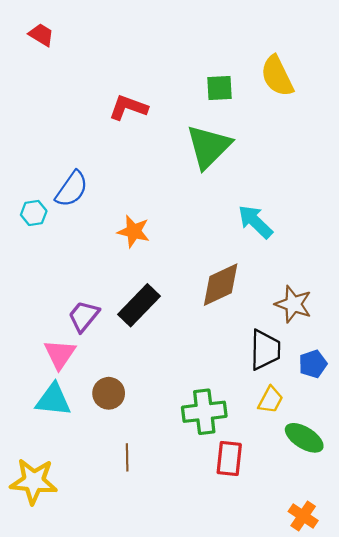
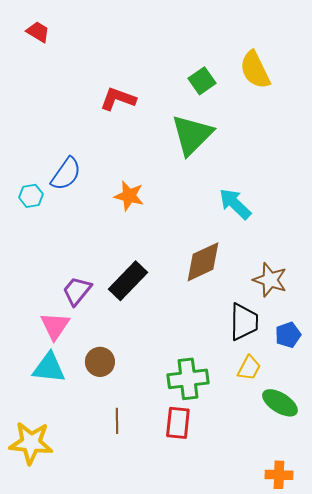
green square: (219, 88) -> (202, 81), turned -32
orange star: (134, 231) -> (129, 196), moved
red rectangle: (229, 458) -> (178, 423), moved
orange cross: (303, 516) -> (279, 475), turned -32

